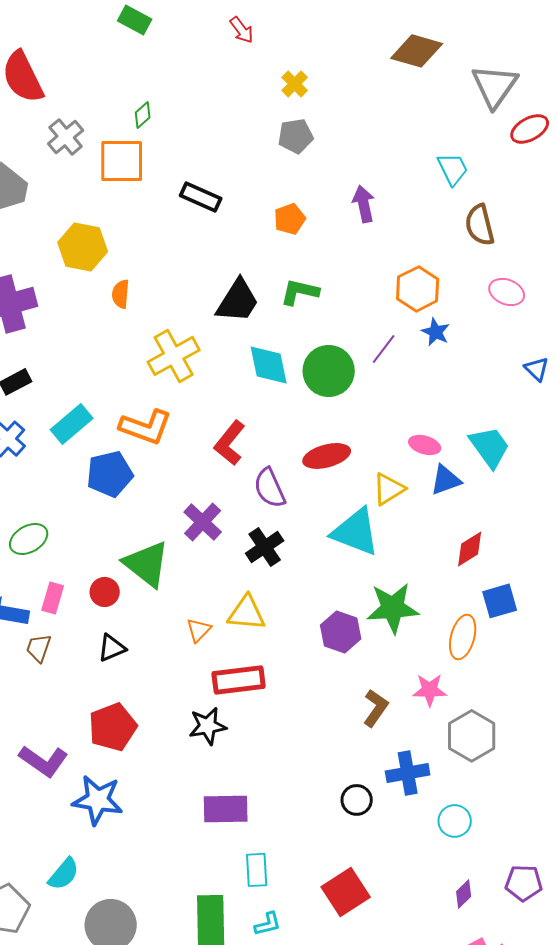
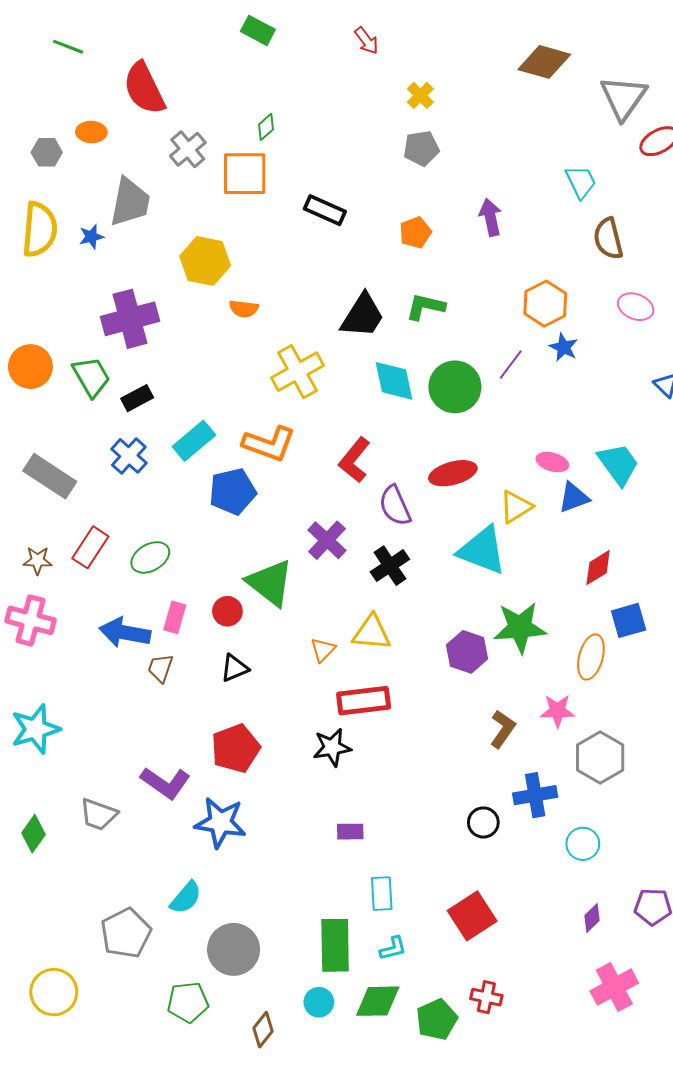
orange semicircle: (121, 294) -> (244, 309), turned -88
purple rectangle: (226, 809) -> (350, 832), size x0.6

